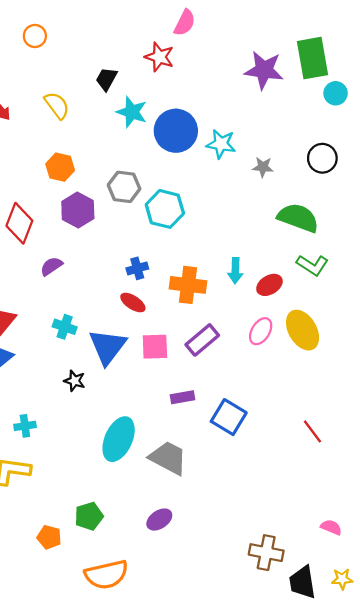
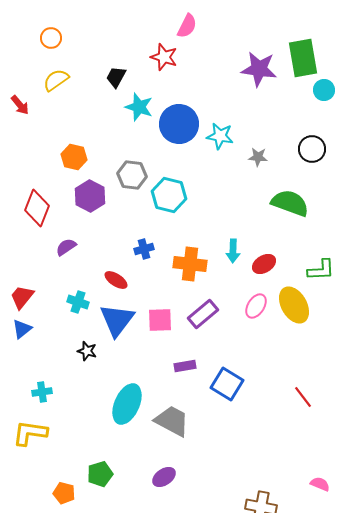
yellow semicircle: (57, 105) -> (56, 80), moved, turned -88
green L-shape: (312, 265) -> (321, 270), moved, turned -36
red ellipse: (133, 303) -> (116, 280), moved

